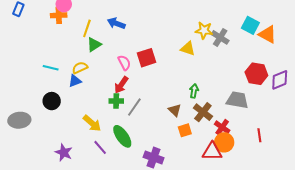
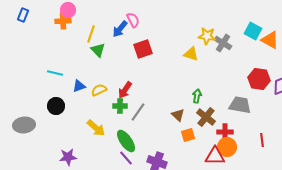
blue arrow: (116, 23) -> (120, 29), turned -72
green triangle: (94, 45) -> (98, 50), turned -42
red square: (146, 58) -> (143, 49), moved
pink semicircle: (124, 63) -> (133, 20), moved
yellow semicircle: (80, 68) -> (99, 90), moved
red cross: (222, 127) -> (225, 132), turned -35
purple line: (100, 147) -> (126, 158), moved
purple star: (64, 152) -> (68, 157), turned -30

